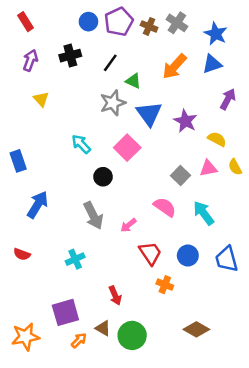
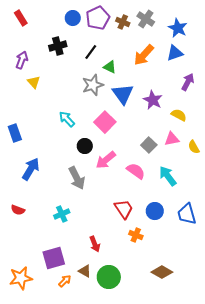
purple arrow: (30, 60) -> (22, 60), moved
yellow semicircle: (235, 167) -> (194, 147), moved
pink arrow: (128, 225) -> (106, 160), moved, size x1.5

